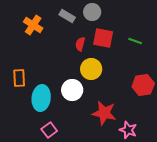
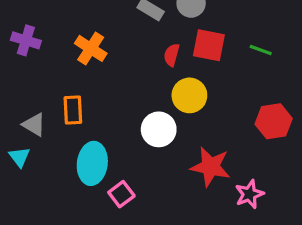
orange cross: (33, 25) -> (91, 48), moved
cyan ellipse: (41, 98) -> (92, 163), moved
pink star: (128, 130) -> (249, 194), turned 30

